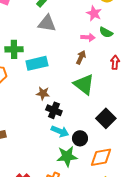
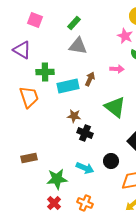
pink arrow: (88, 37) -> (117, 69), moved
brown arrow: (81, 57) -> (90, 79), moved
cyan arrow: (60, 131) -> (85, 168), moved
green star: (67, 156) -> (57, 179), moved

